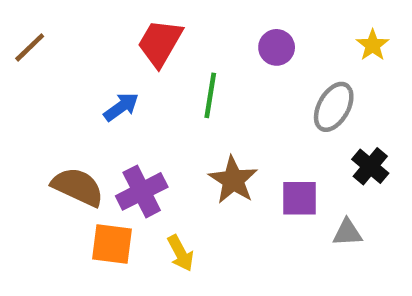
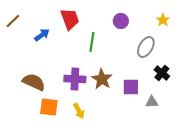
red trapezoid: (160, 43) -> (70, 19), turned 130
blue arrow: (121, 107) -> (42, 35), moved
purple cross: (142, 191) -> (75, 79), moved, turned 30

